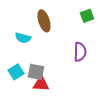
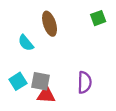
cyan semicircle: (23, 38) -> (26, 43), turned 35
purple semicircle: (80, 52) -> (85, 82), moved

